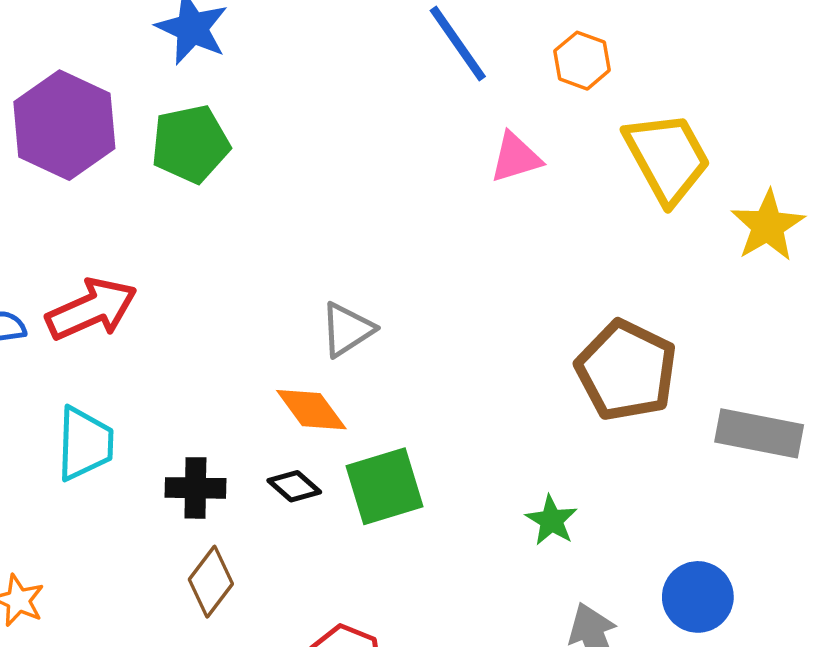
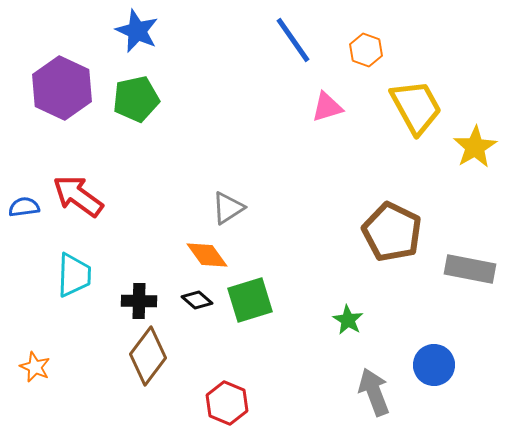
red arrow: (92, 309) -> (78, 196), turned -120
brown diamond: (211, 582) -> (148, 356), size x1.4

